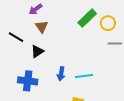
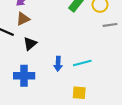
brown triangle: (42, 27) -> (23, 19), moved, turned 48

